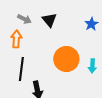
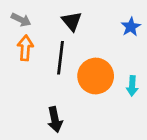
gray arrow: (24, 19) -> (21, 20), moved
black line: (21, 69) -> (60, 58), moved

